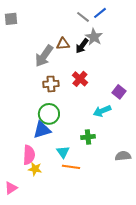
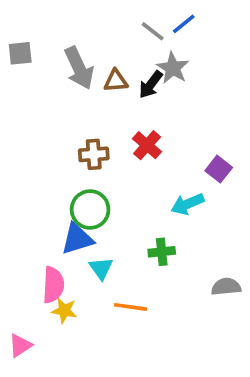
gray square: (11, 19) -> (20, 53), moved
gray arrow: (44, 56) -> (79, 68), moved, turned -60
cyan triangle: (63, 152) -> (101, 268), moved

